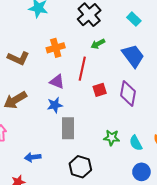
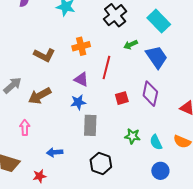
cyan rectangle: (134, 19) -> (159, 21), size x1.6
green arrow: (98, 44) -> (131, 45), moved
red square: (100, 90) -> (122, 98), moved

